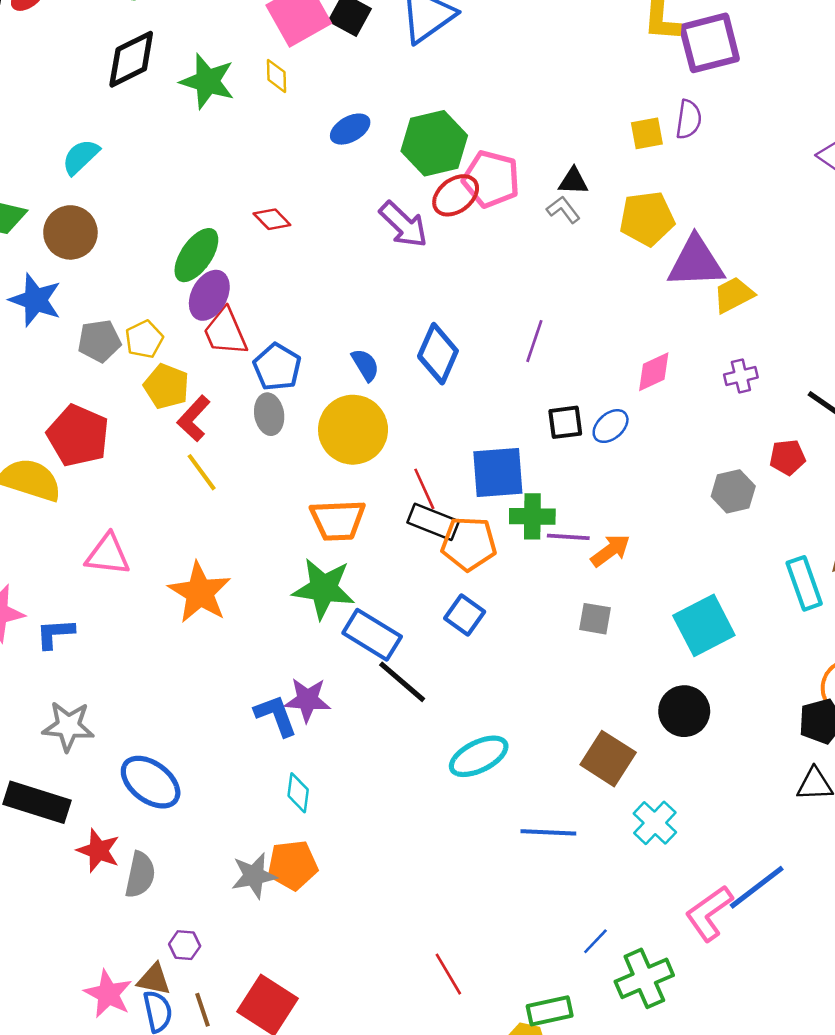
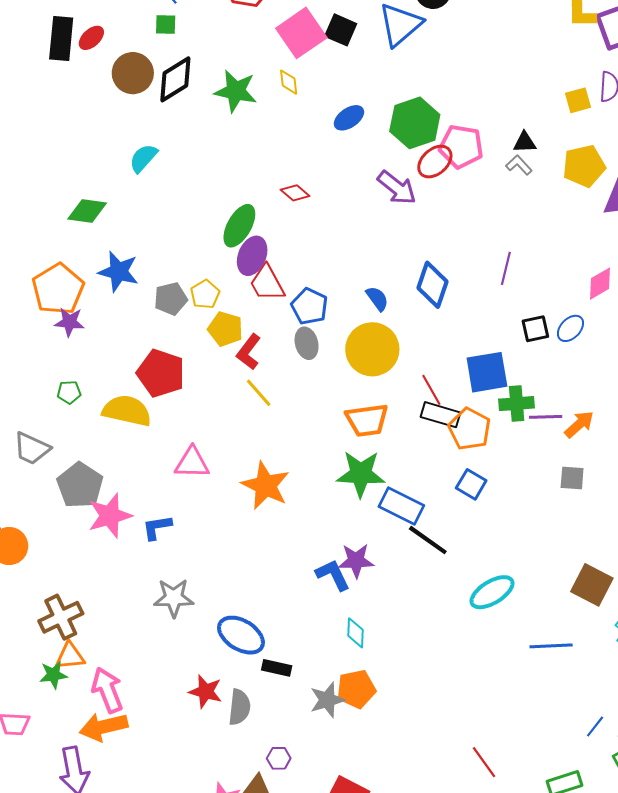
brown circle: (70, 232) -> (133, 73), moved
orange pentagon: (469, 544) -> (469, 429), turned 30
black rectangle: (37, 802) -> (277, 668), moved, size x0.6

